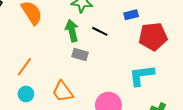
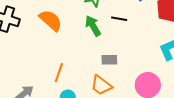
gray rectangle: (80, 55) -> (109, 60), moved

